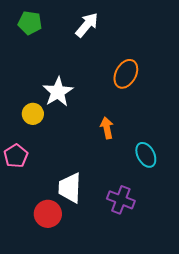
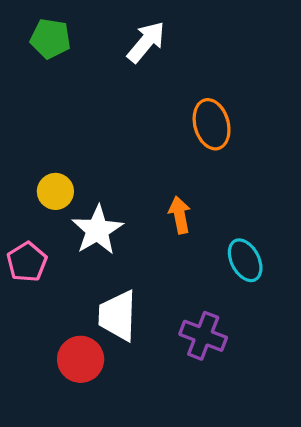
orange ellipse: (126, 74) -> (212, 124), turned -44
white star: (58, 92) -> (97, 230), moved

